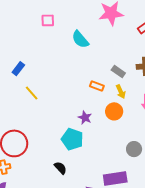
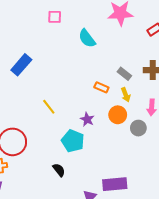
blue rectangle: (18, 69) -> (21, 65), size x1.5
yellow line: (32, 93) -> (49, 107), moved
gray circle: (134, 149) -> (138, 128), moved

